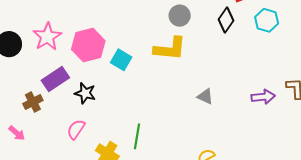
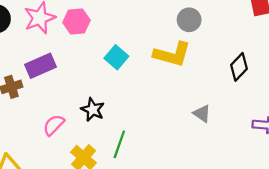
black diamond: (226, 20) -> (239, 67), moved
pink hexagon: (88, 45) -> (76, 21), moved, size x0.7
black star: (85, 93) -> (93, 110), moved

